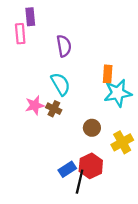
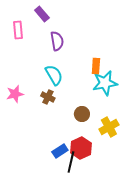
purple rectangle: (30, 17) -> (42, 14), moved, turned -35
pink star: (35, 105) -> (15, 94), moved

